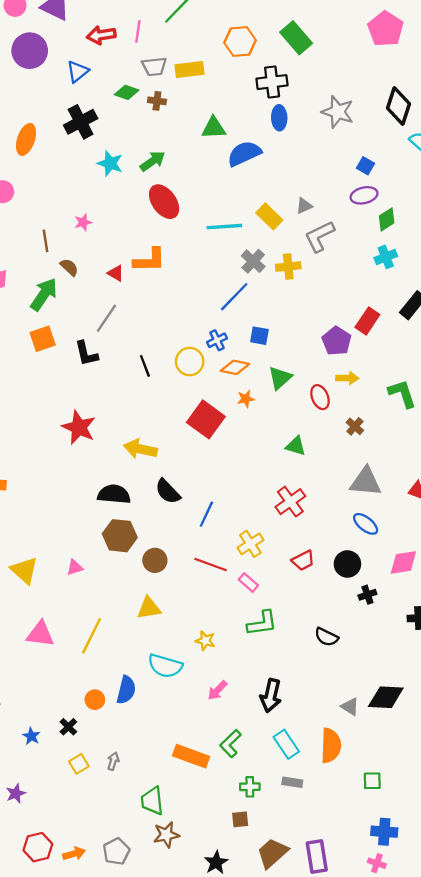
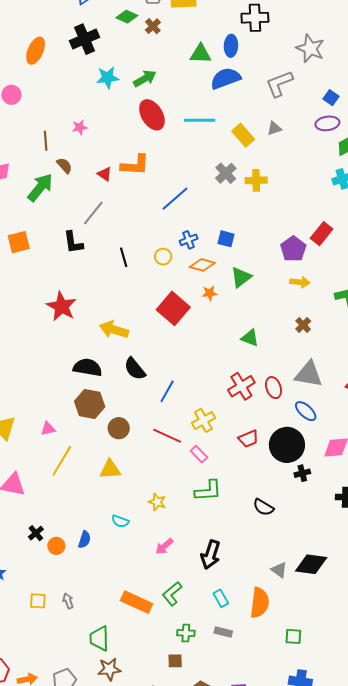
brown cross: (157, 101) -> (153, 26), turned 35
blue ellipse: (279, 118) -> (231, 46), moved
cyan star: (110, 163) -> (108, 78), turned -30
cyan line: (224, 227) -> (200, 120), moved
gray L-shape: (320, 236) -> (279, 84), moved
blue line: (234, 297) -> (175, 199), moved
orange square: (43, 339) -> (19, 242), moved
yellow circle: (190, 362) -> (163, 257), size x0.7
red ellipse: (320, 397) -> (274, 388), moved
black circle: (347, 564) -> (287, 445), size x1.5
yellow line: (92, 636) -> (62, 461), moved
cyan semicircle: (165, 666) -> (120, 521), size x0.6
blue semicircle: (126, 690) -> (84, 540), size x0.7
black cross: (68, 727) -> (36, 533), moved
cyan rectangle: (286, 744) -> (221, 598), size x0.7
gray arrow: (113, 761) -> (68, 601), turned -42
yellow square: (79, 764) -> (38, 601), turned 30

